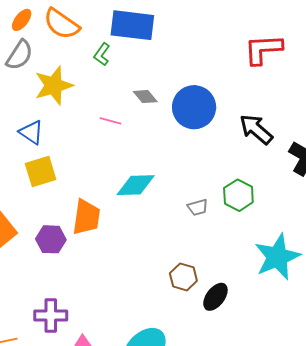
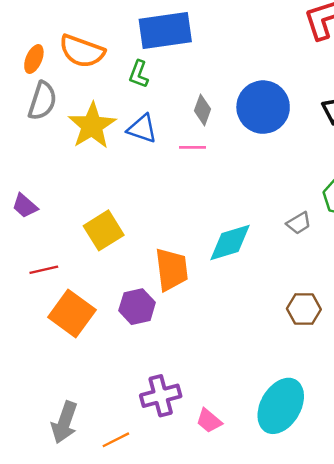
gray diamond: (145, 97) -> (203, 110), turned 75
pink line: (110, 121) -> (192, 147), moved
blue triangle: (31, 132) -> (142, 129), moved
cyan diamond: (136, 185) -> (230, 243), moved

